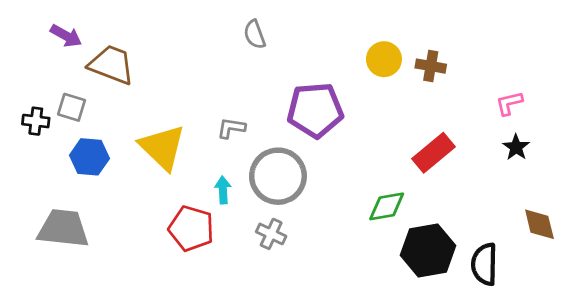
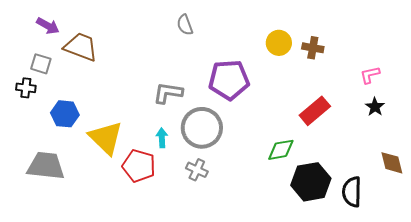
gray square: (72, 107) -> (41, 64), moved
gray L-shape: (231, 128) -> (168, 93), size x1.4
yellow triangle: (162, 147) -> (106, 138), moved

